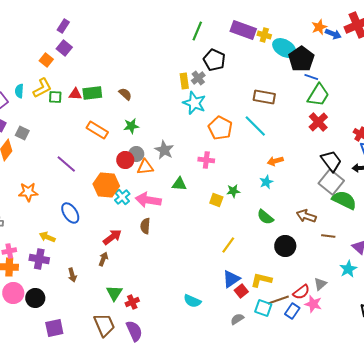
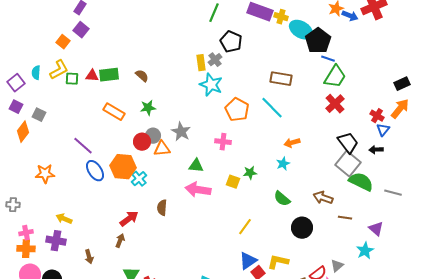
pink arrow: (148, 200) -> (198, 190), moved
blue ellipse: (70, 213) -> (95, 171), moved

